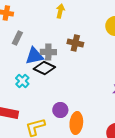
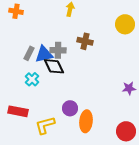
gray rectangle: (17, 38) -> (29, 53), moved
black diamond: (44, 68) -> (54, 66), turned 40

